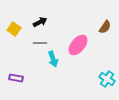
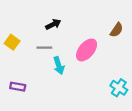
black arrow: (40, 22) -> (53, 24), moved
yellow square: (14, 29) -> (12, 42), moved

